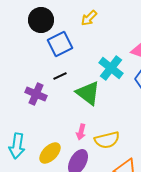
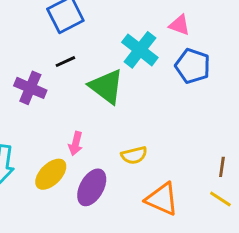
pink arrow: (81, 132) -> (76, 143), moved
yellow semicircle: (107, 140) -> (134, 155), size x0.7

